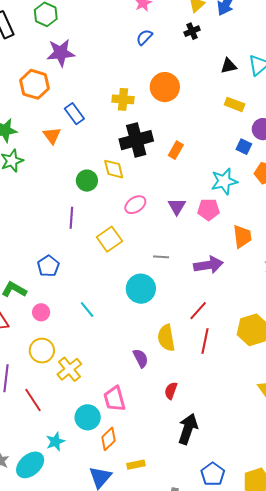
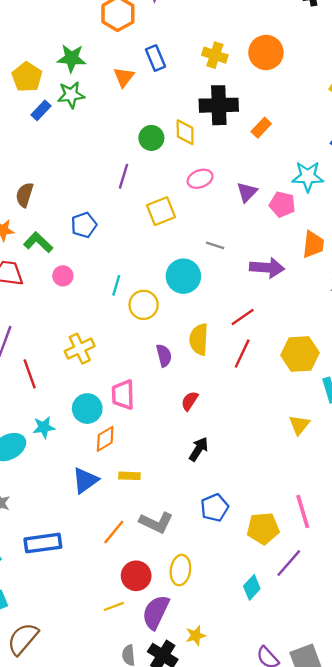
cyan line: (87, 310) -> (116, 285), turned 42
yellow circle: (42, 351) -> (144, 305), moved
black arrow: (188, 429) -> (199, 449), size x0.7

